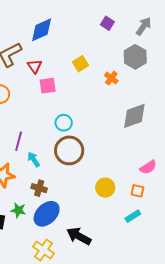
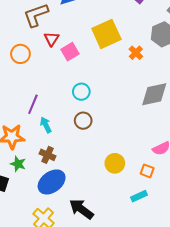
yellow square: (80, 64) -> (106, 34), size x1.8
red triangle: (35, 66) -> (52, 39), moved
pink square: (48, 86) -> (70, 52), turned -30
brown circle: (69, 150) -> (83, 121), size x0.6
green star: (18, 210) -> (18, 164), moved

